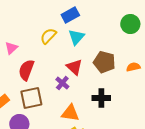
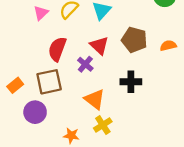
pink triangle: (11, 48) -> (41, 13), moved
red semicircle: (26, 70) -> (57, 49), moved
orange triangle: (70, 113) -> (95, 99), turned 30

